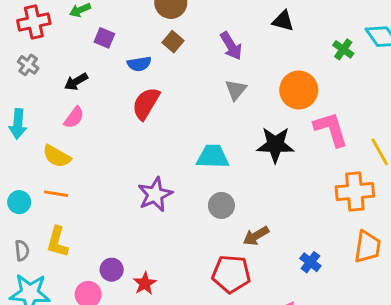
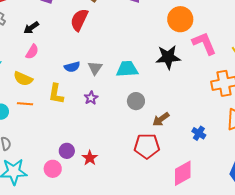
blue semicircle: (139, 64) -> (72, 67), moved
gray triangle: (236, 90) -> (95, 68), moved
red semicircle: (146, 104) -> (79, 20), moved
purple star: (155, 194) -> (91, 98), size x0.6
yellow L-shape: (57, 242) -> (56, 94), moved

